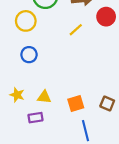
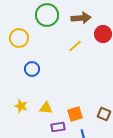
yellow circle: (26, 21) -> (19, 38), moved
purple rectangle: (36, 118) -> (58, 127), moved

